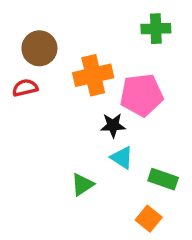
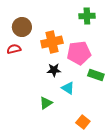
black star: (113, 125) -> (54, 70), moved
green rectangle: (163, 179) -> (96, 75), moved

